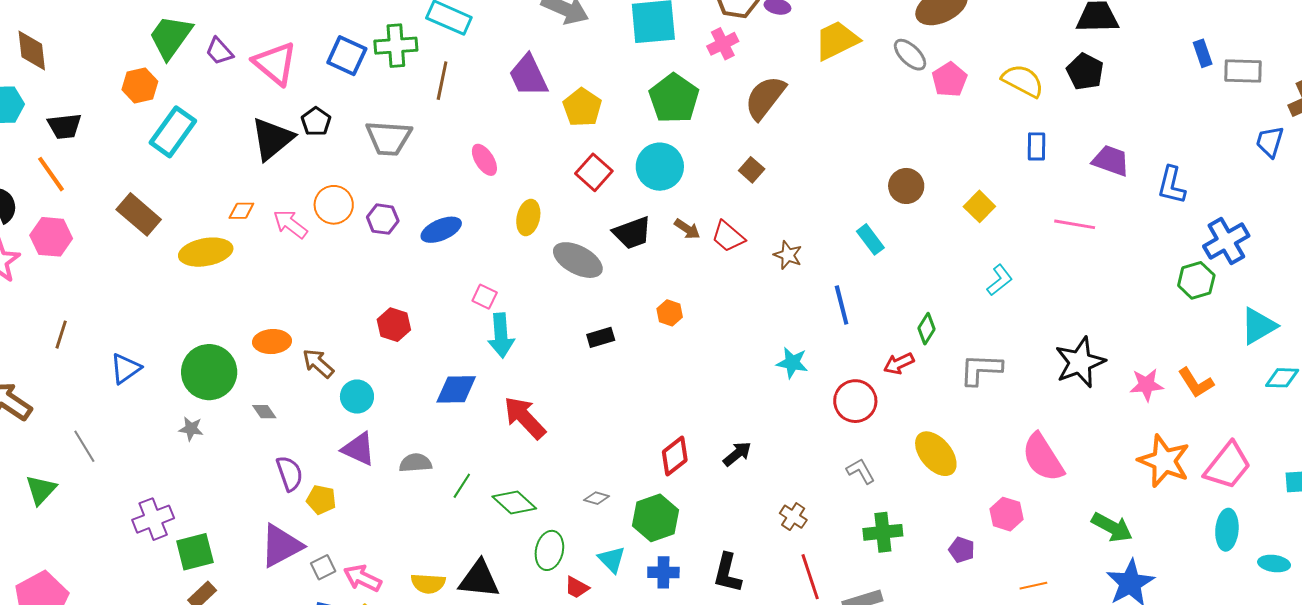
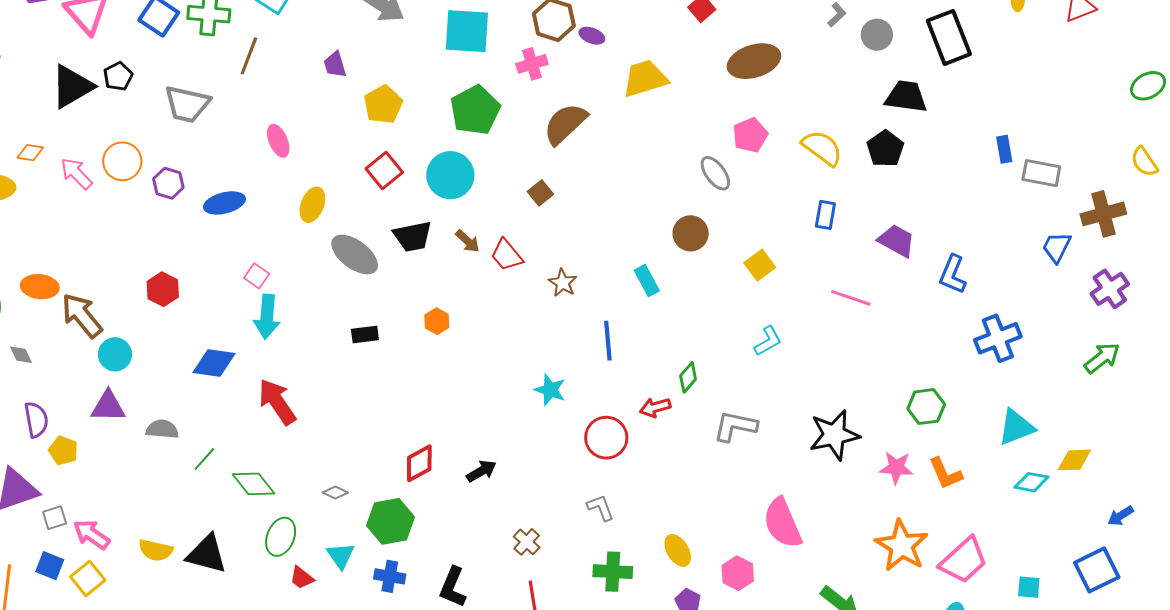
gray ellipse: (910, 55) -> (715, 173), moved
purple trapezoid: (528, 76) -> (335, 65), size x0.6
green hexagon: (1196, 280) -> (926, 407), moved
brown arrow: (318, 363) -> (82, 315), size x1.4
purple triangle: (358, 449) -> (108, 406), turned -33
yellow ellipse: (936, 454) -> (678, 550), moved, size x0.7

